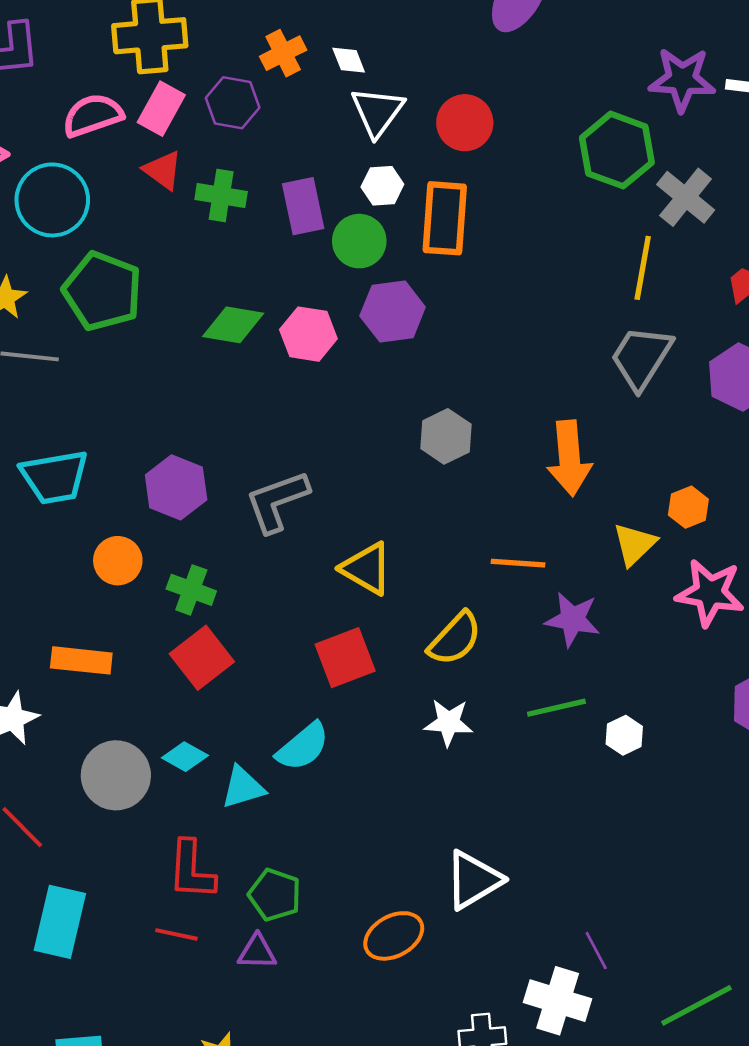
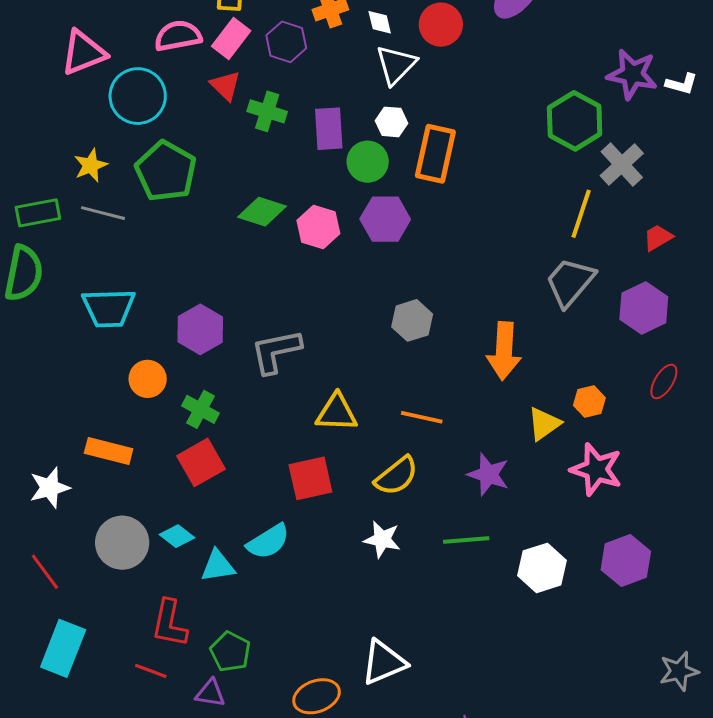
red circle: (465, 123) -> (441, 25), moved
orange line: (518, 563) -> (422, 417), moved
yellow triangle: (366, 569) -> (337, 413), turned -36
white hexagon: (624, 735) -> (542, 568), moved, size x1.6

